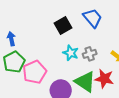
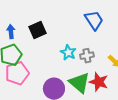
black square: (63, 25) -> (38, 30), moved
pink pentagon: (35, 72) -> (17, 73), moved

